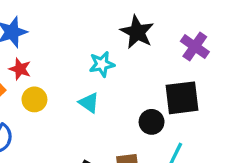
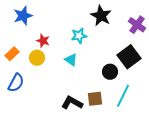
red star: (20, 69) -> (43, 41), moved
black square: (182, 98) -> (129, 57), turned -30

